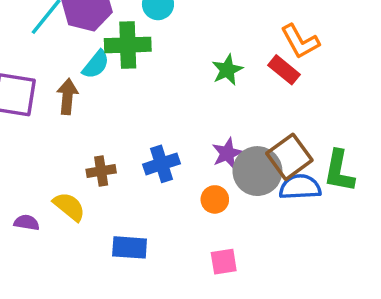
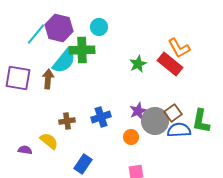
cyan semicircle: (96, 65) -> (64, 61), size x1.5
red rectangle: (284, 70) -> (170, 64), size x1.4
brown square: (289, 157) -> (173, 113), size x0.7
blue rectangle: (130, 247) -> (83, 164), turned -60

